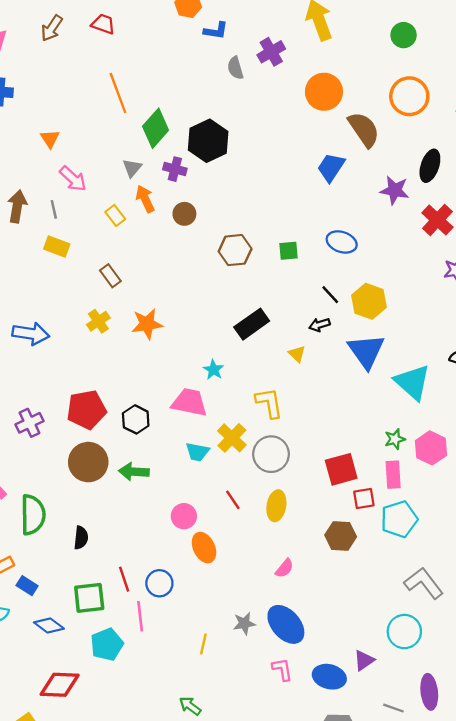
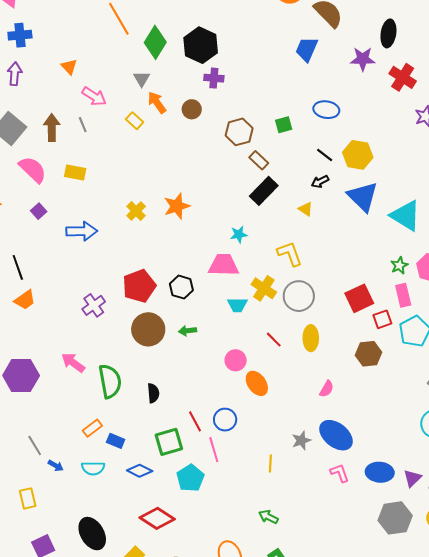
purple cross: (175, 169) -> (214, 78), moved
yellow rectangle: (57, 246) -> (75, 173), moved
brown rectangle: (110, 276) -> (259, 160), moved
cyan star: (214, 370) -> (239, 234), turned -30
green arrow: (134, 472) -> (188, 331), size x0.7
purple triangle: (364, 660) -> (412, 478), moved
red diamond: (60, 685) -> (157, 518), turned 40

